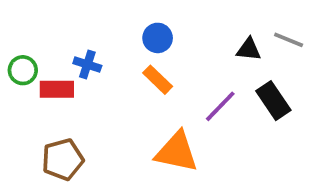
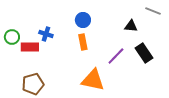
gray line: (289, 40) -> (153, 11), moved
orange rectangle: (158, 80) -> (83, 42), turned 35

